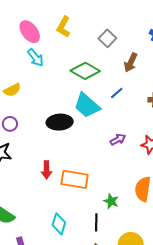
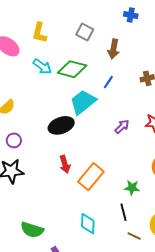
cyan arrow: (35, 58) -> (42, 67), moved
cyan trapezoid: (87, 105) -> (83, 102), turned 116
red arrow: (46, 170) -> (65, 164), moved
orange rectangle: (75, 179) -> (91, 177), turned -44

